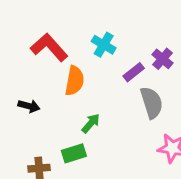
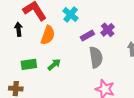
black arrow: (29, 106) -> (18, 29), moved, turned -120
green rectangle: (74, 153) -> (29, 64), moved

